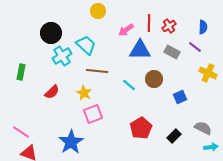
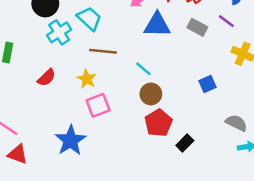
brown circle: (154, 79) -> (151, 94), moved
black rectangle: (174, 136) -> (185, 143), moved

